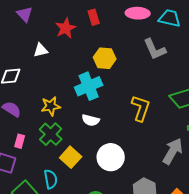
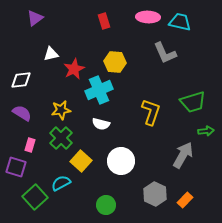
purple triangle: (25, 14) -> (35, 18), turned 36
red star: (66, 28) -> (74, 69), moved
cyan semicircle: (51, 179) -> (61, 183), turned -108

